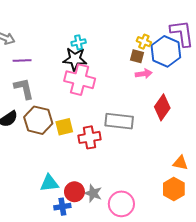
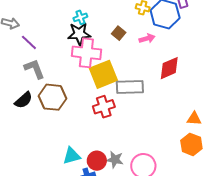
brown square: (137, 56) -> (119, 33), moved, turned 32
purple line: (22, 61) -> (29, 42), turned 54
red diamond: (162, 107) -> (169, 68), turned 40
yellow square: (64, 127) -> (103, 74), moved, size x1.6

